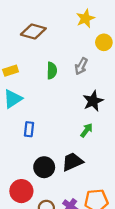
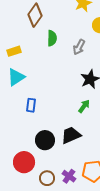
brown diamond: (33, 31) -> (35, 15), turned -70
green semicircle: (52, 71) -> (52, 38), moved

